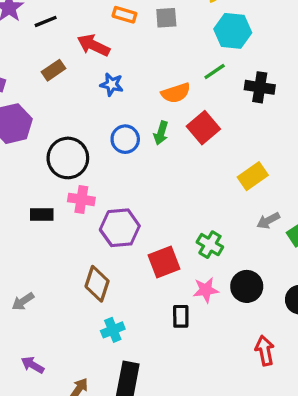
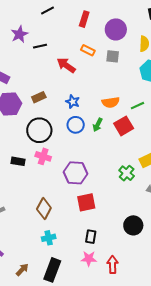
brown rectangle: (53, 70) -> (39, 97), moved
green line: (215, 71) -> (138, 106), moved
blue star: (112, 84) -> (73, 102), moved
purple hexagon: (120, 228) -> (76, 173), moved
green cross: (210, 245) -> (127, 173), moved
pink star: (206, 290) -> (89, 259), moved
red arrow: (265, 351) -> (113, 265), moved

